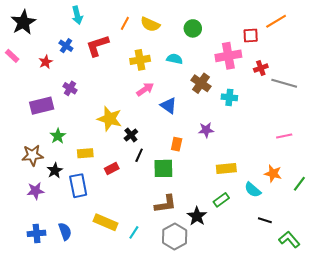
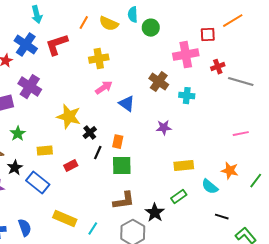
blue cross: (66, 46) -> (26, 45), size x1.6
cyan semicircle: (175, 59) -> (133, 15), moved, turned -105
purple cross: (70, 88) -> (30, 87), size x1.6
orange rectangle: (177, 144) -> (118, 142), moved
blue rectangle: (78, 186) -> (38, 183), turned -40

